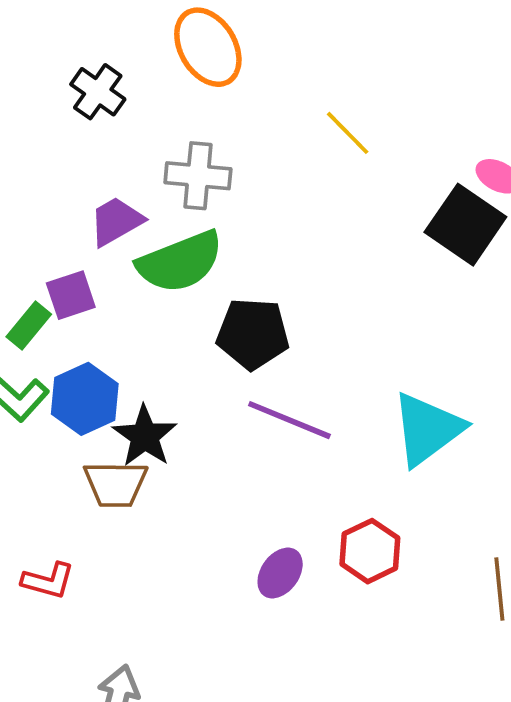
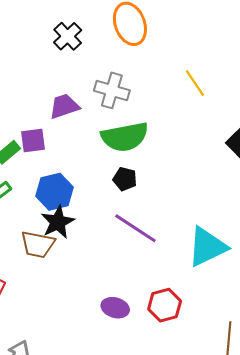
green semicircle: (180, 262) -> (125, 137), moved
black pentagon: (253, 334) -> (125, 179), size x0.6
blue hexagon: (85, 399) -> (54, 192), moved
purple ellipse: (280, 573) -> (115, 308), turned 60

